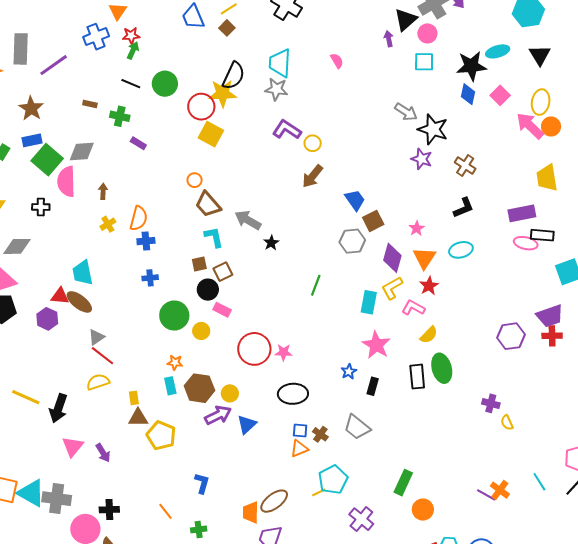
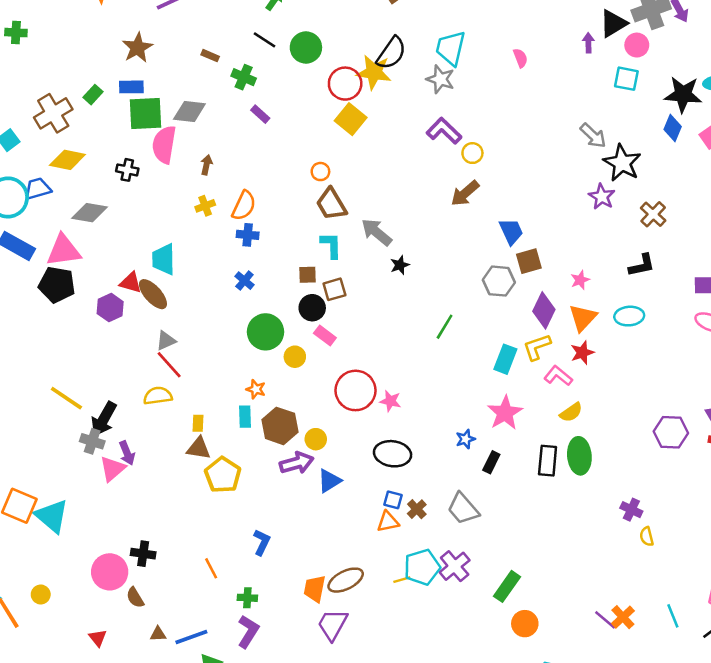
green square: (47, 160) -> (146, 114), turned 36
blue cross: (150, 278) -> (244, 281), turned 35
purple arrow: (103, 453) -> (127, 453), moved
gray cross: (57, 499) -> (92, 441), moved, size x0.7
purple cross: (361, 519) -> (455, 566), moved

